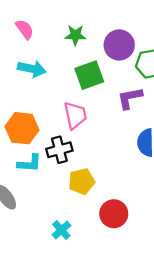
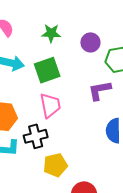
purple circle: (119, 45) -> (90, 42), size x0.7
green square: (89, 75) -> (47, 70), moved

